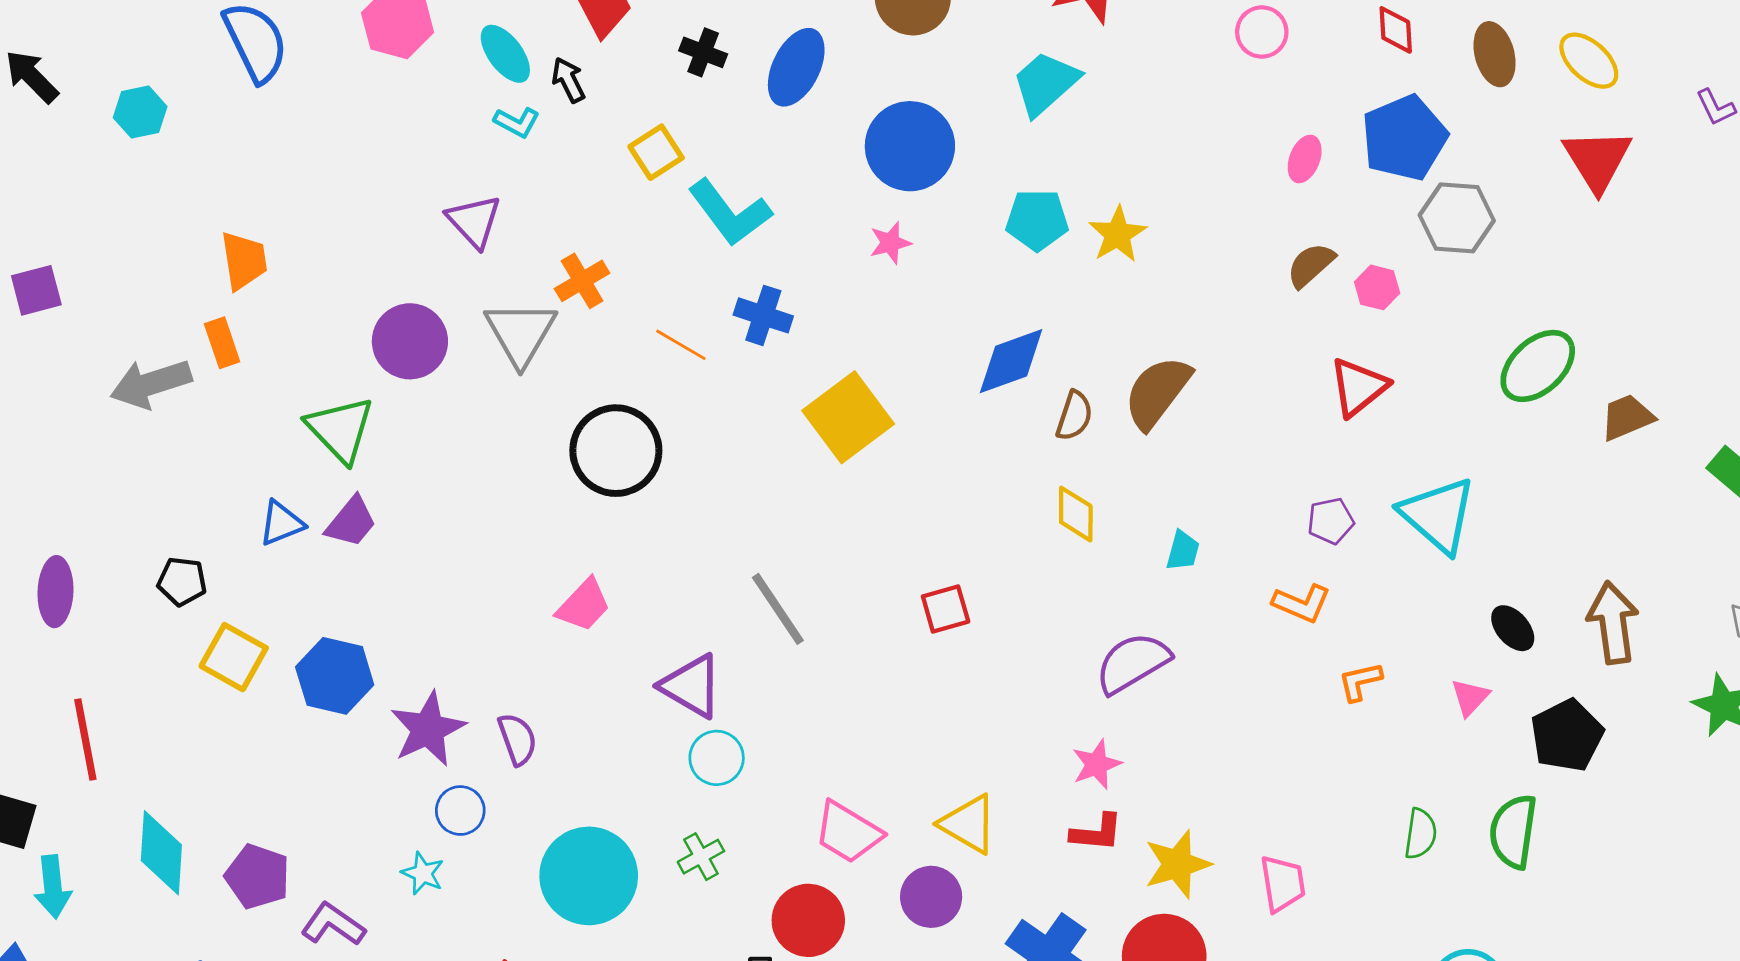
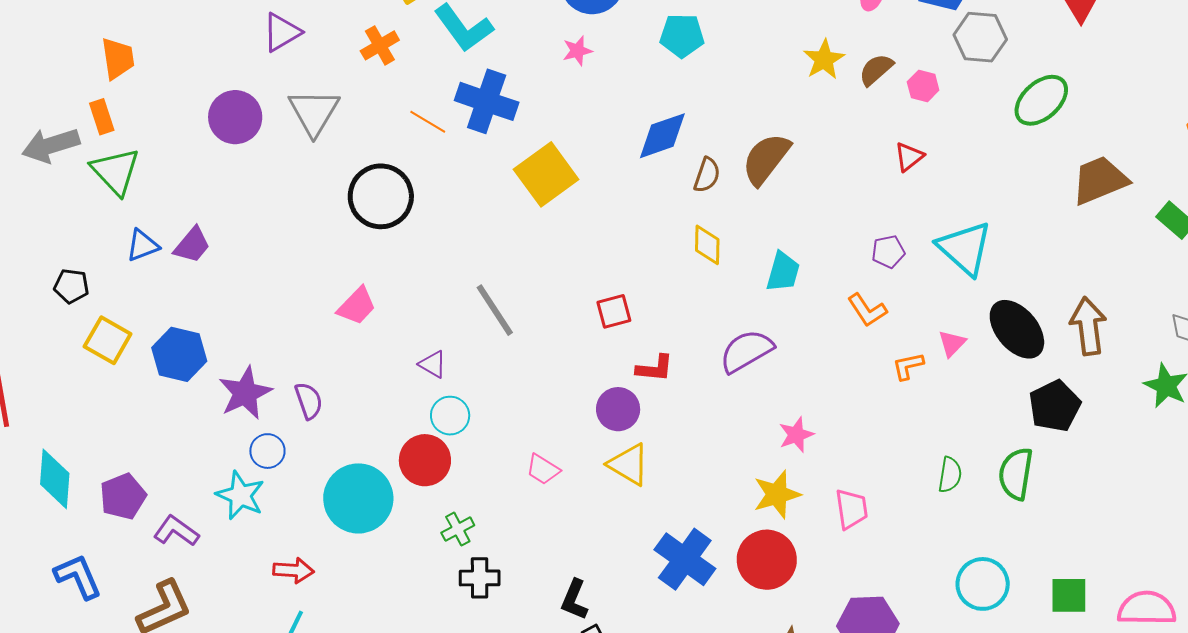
purple triangle: (474, 221) -> (282, 32), turned 42
yellow star: (1118, 234) -> (824, 60), moved
orange cross: (582, 281) -> (380, 45), moved
blue cross: (763, 315) -> (487, 101), size x1.5
green ellipse: (1538, 366) -> (1041, 100), moved
red triangle: (1358, 387) -> (909, 157), size x0.7
brown trapezoid: (1627, 417) -> (1100, 180), size x1.5
green triangle: (340, 429) -> (115, 171), moved
cyan trapezoid: (1183, 551) -> (783, 272), size x1.4
orange L-shape: (1302, 603) -> (867, 310), turned 33
black ellipse: (1513, 628) -> (1017, 329), size x1.8
purple triangle: (691, 686) -> (433, 364), size x0.6
pink triangle: (1470, 697) -> (952, 343), moved
pink star: (1097, 764) -> (796, 435), moved
pink trapezoid: (848, 832) -> (543, 469), size x0.7
red L-shape: (1097, 833) -> (655, 368), moved
green cross: (701, 857) -> (458, 529), moved
cyan star: (423, 873) -> (240, 495), size x1.6
purple pentagon: (257, 877) -> (123, 496), turned 30
purple circle: (931, 897) -> (618, 409), moved
red circle: (808, 920) -> (425, 460), moved

